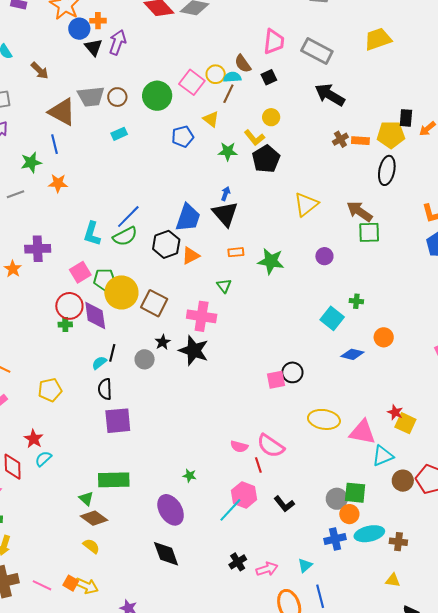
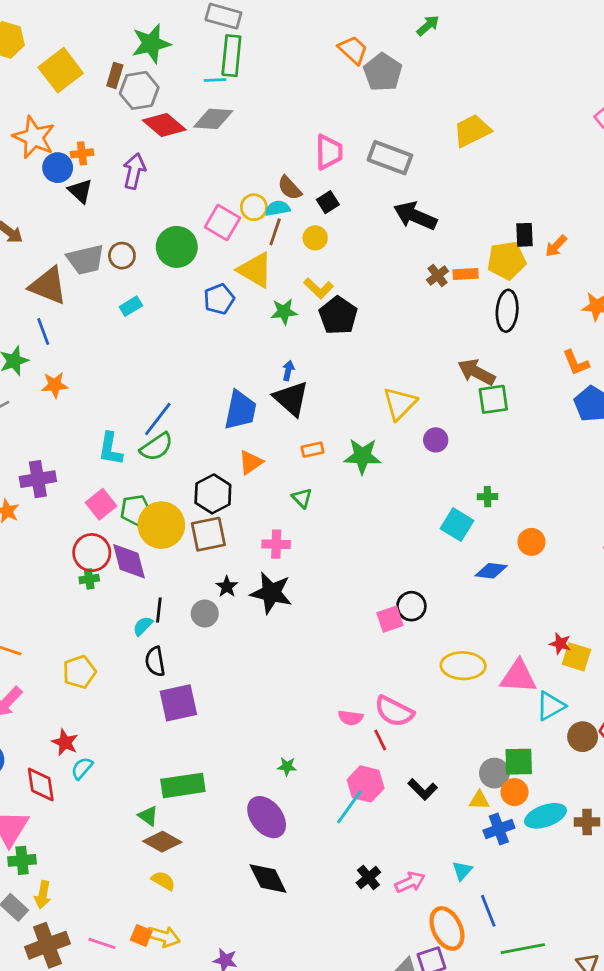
purple arrow: (118, 42) -> (134, 171), moved
yellow circle: (271, 117) -> (315, 238), moved
yellow triangle: (211, 119) -> (255, 270), size x1.6
yellow triangle: (306, 204) -> (400, 403), moved
black hexagon: (166, 244) -> (213, 494), moved
brown square: (154, 303) -> (208, 534), turned -32
pink cross: (202, 316) -> (276, 544), size x0.7
yellow triangle: (393, 580) -> (479, 800), moved

